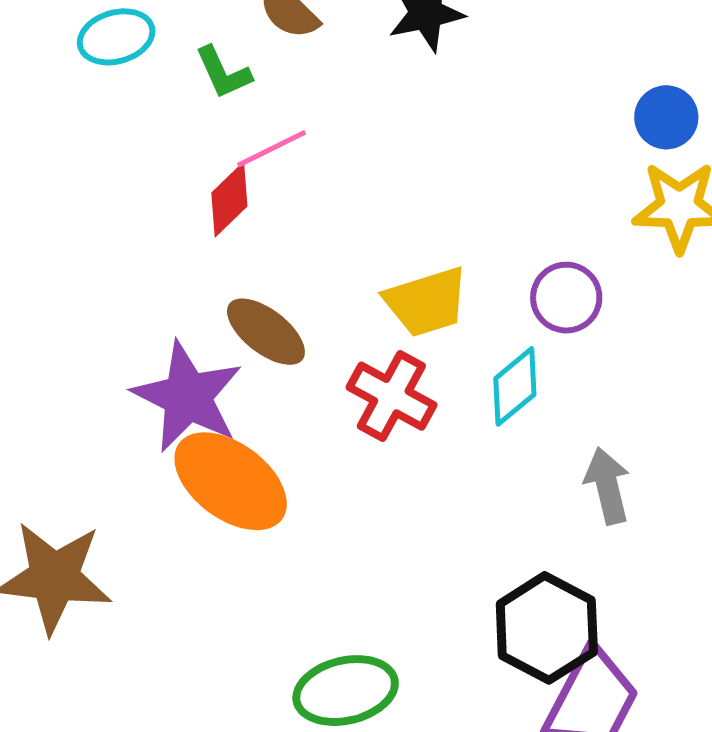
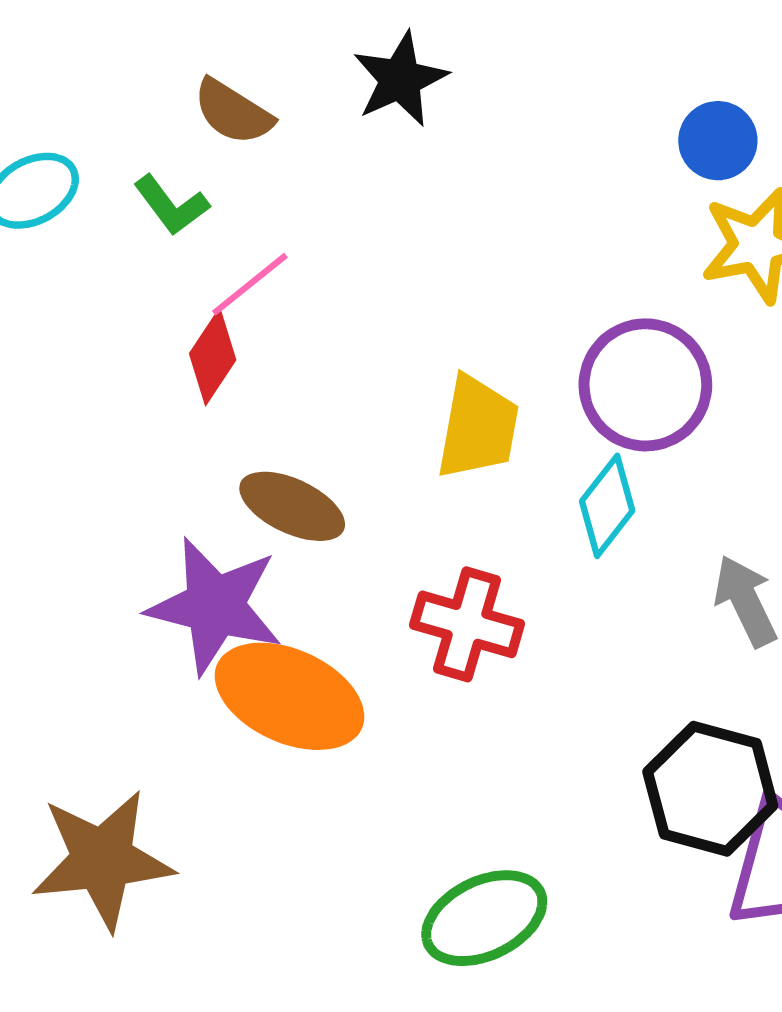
purple circle: (566, 298) -> (645, 385), size x1.5
yellow trapezoid: (426, 302) -> (478, 427), turned -50
red cross: (391, 396) -> (467, 624), moved

